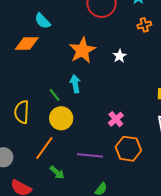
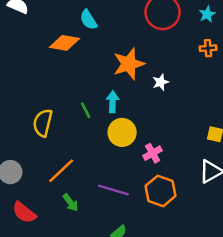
white star: (120, 56) -> (161, 82), moved
yellow circle: (61, 118) -> (122, 132), moved

